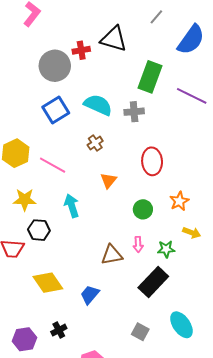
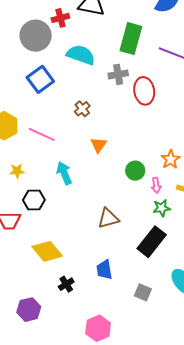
cyan semicircle: (98, 105) -> (81, 55), moved
red ellipse: (152, 161) -> (144, 91), moved
yellow star: (25, 200) -> (17, 171), size x0.7
pink arrow: (138, 244) -> (156, 185), moved
blue trapezoid: (90, 295) -> (104, 270), moved, turned -45
black cross: (59, 330) -> (66, 284), moved

